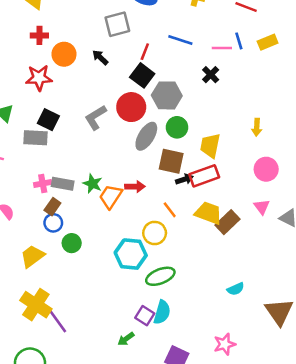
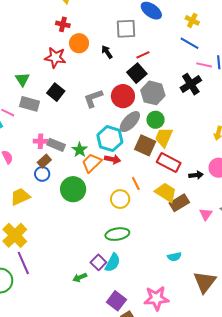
blue line: (180, 40) -> (189, 43), moved
red line: (145, 52) -> (143, 55), turned 32
black cross: (211, 75) -> (191, 84), size x1.5
gray rectangle: (36, 138) -> (29, 104), moved
yellow trapezoid: (210, 146) -> (164, 137), moved
red rectangle: (204, 176) -> (169, 162), turned 35
black arrow: (184, 179) -> (196, 175), moved
pink triangle: (262, 207) -> (206, 214), moved
green circle: (72, 243) -> (73, 189), moved, size x1.6
cyan hexagon: (131, 254) -> (110, 139), moved
purple line: (57, 320) -> (23, 263), moved
pink star: (225, 344) -> (156, 298), size x1.4

